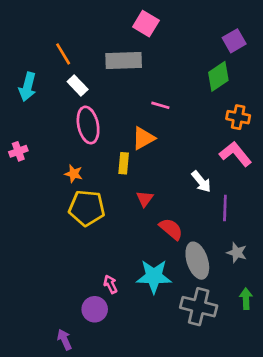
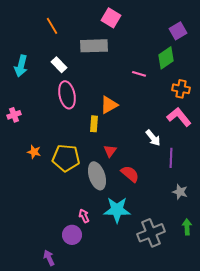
orange line: (63, 54) -> (52, 26), moved
pink line: (160, 105) -> (139, 74), moved
orange star: (74, 174) -> (34, 152), moved
gray ellipse: (197, 261) -> (97, 176), moved
gray cross: (199, 307) -> (151, 233), turned -36

